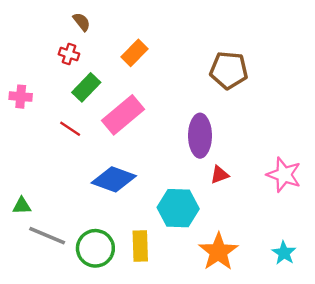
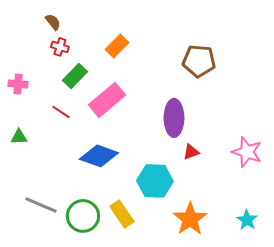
brown semicircle: (82, 22) -> (53, 22), moved
green triangle: (22, 206) -> (19, 137), moved
yellow rectangle: (140, 246) -> (122, 214), turned -32

